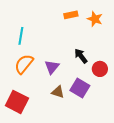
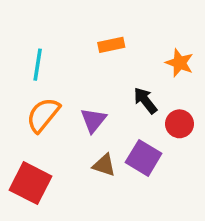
orange rectangle: (71, 15) -> (111, 45), moved
orange star: (95, 19) -> (179, 63), moved

